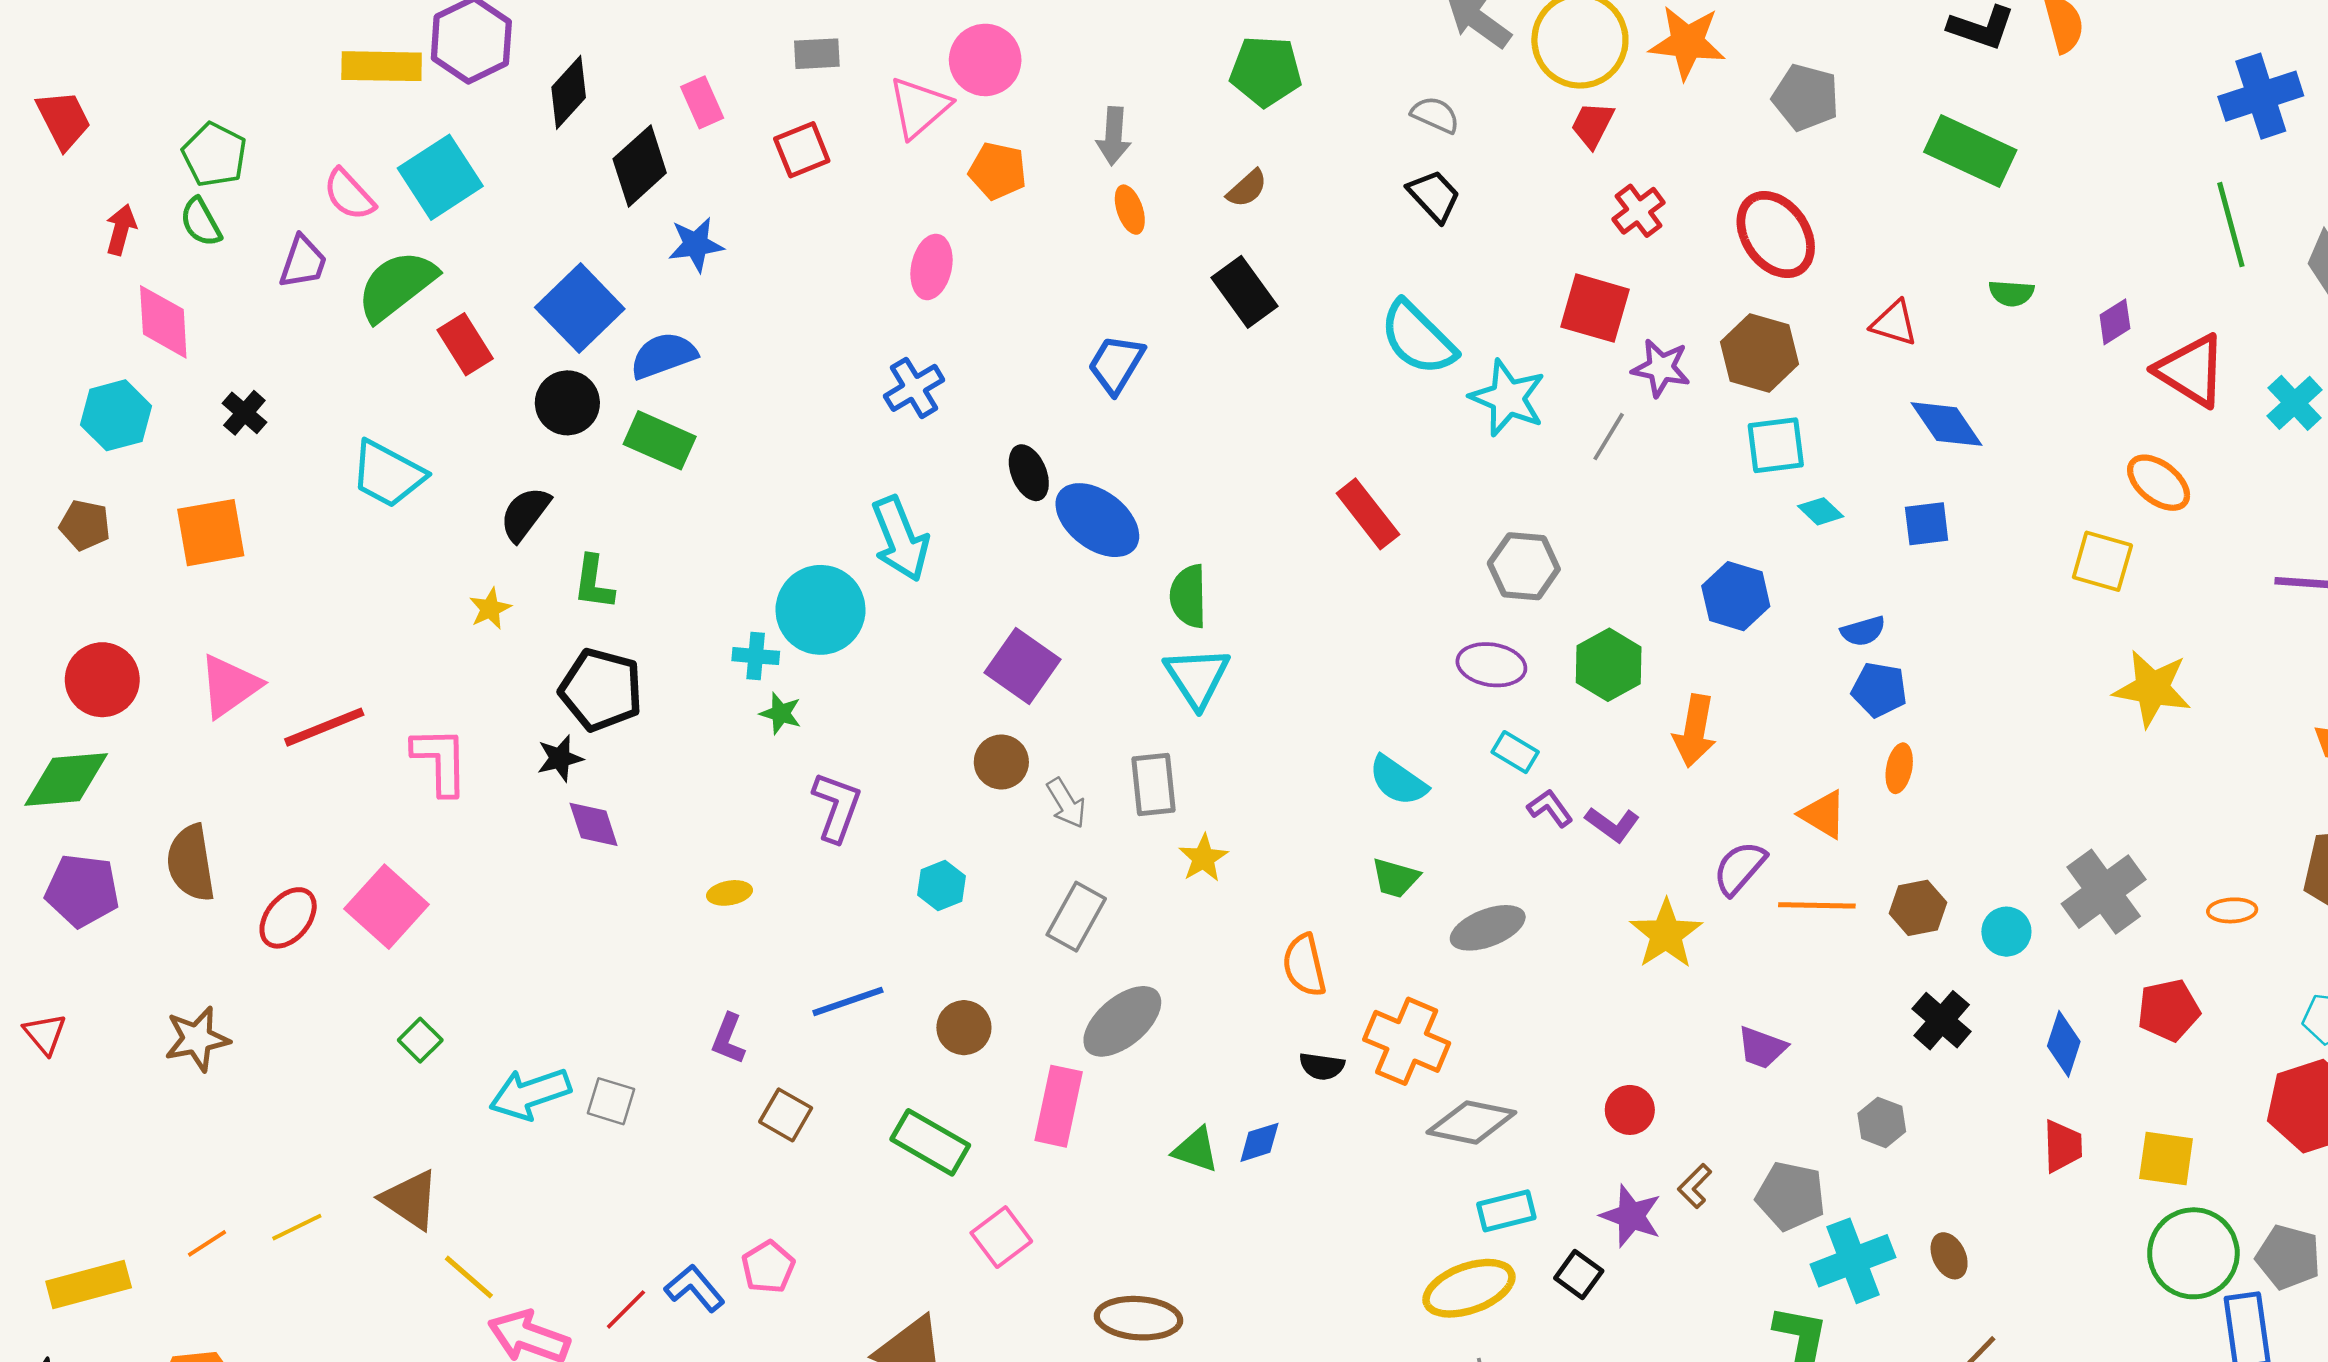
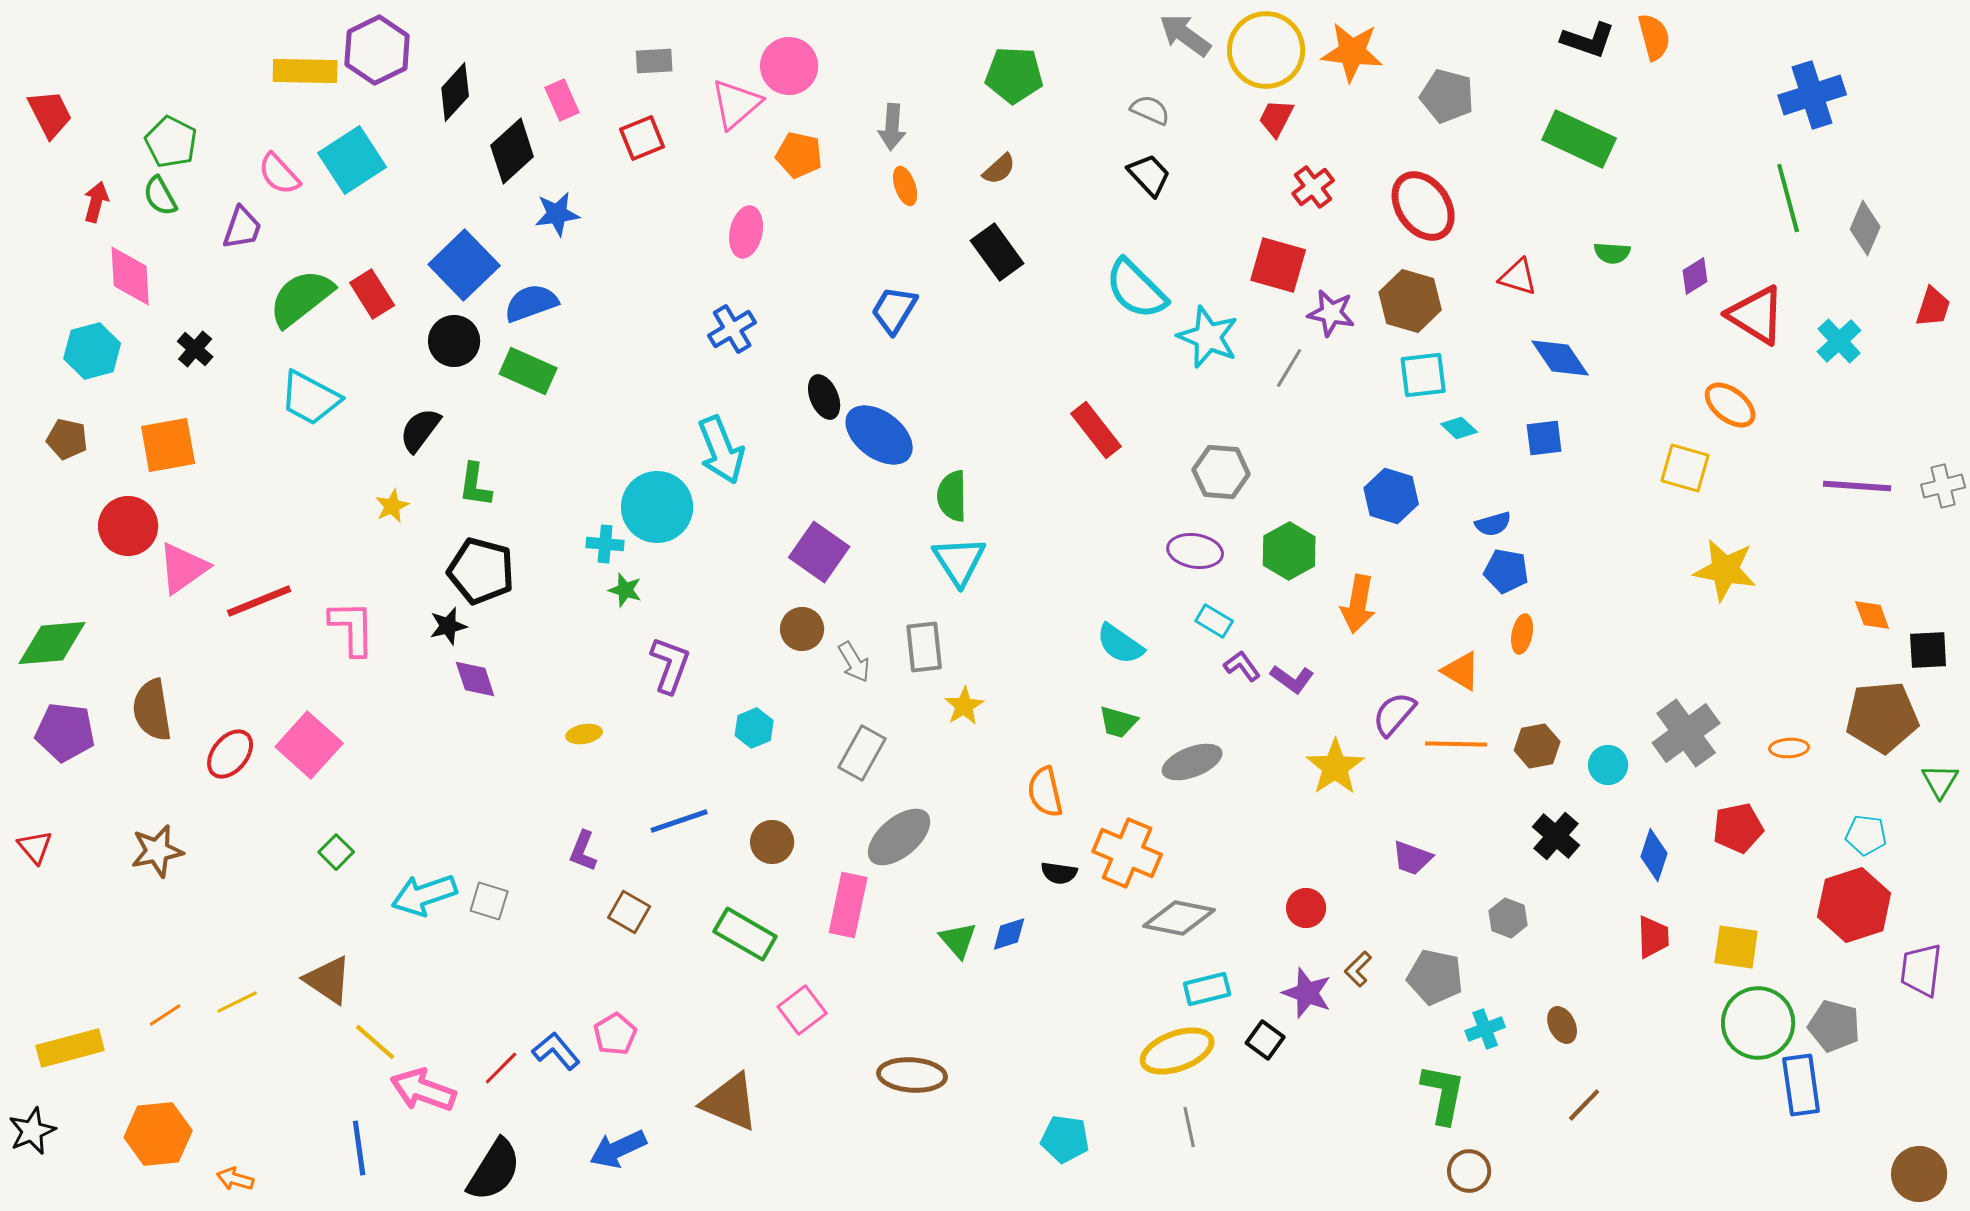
green semicircle: (397, 286) -> (301, 298), moved
red circle: (102, 680) -> (128, 526), moved
green triangle: (1196, 1150) -> (958, 940), turned 30
cyan cross: (1853, 1261) -> (1485, 1029), size x0.6

